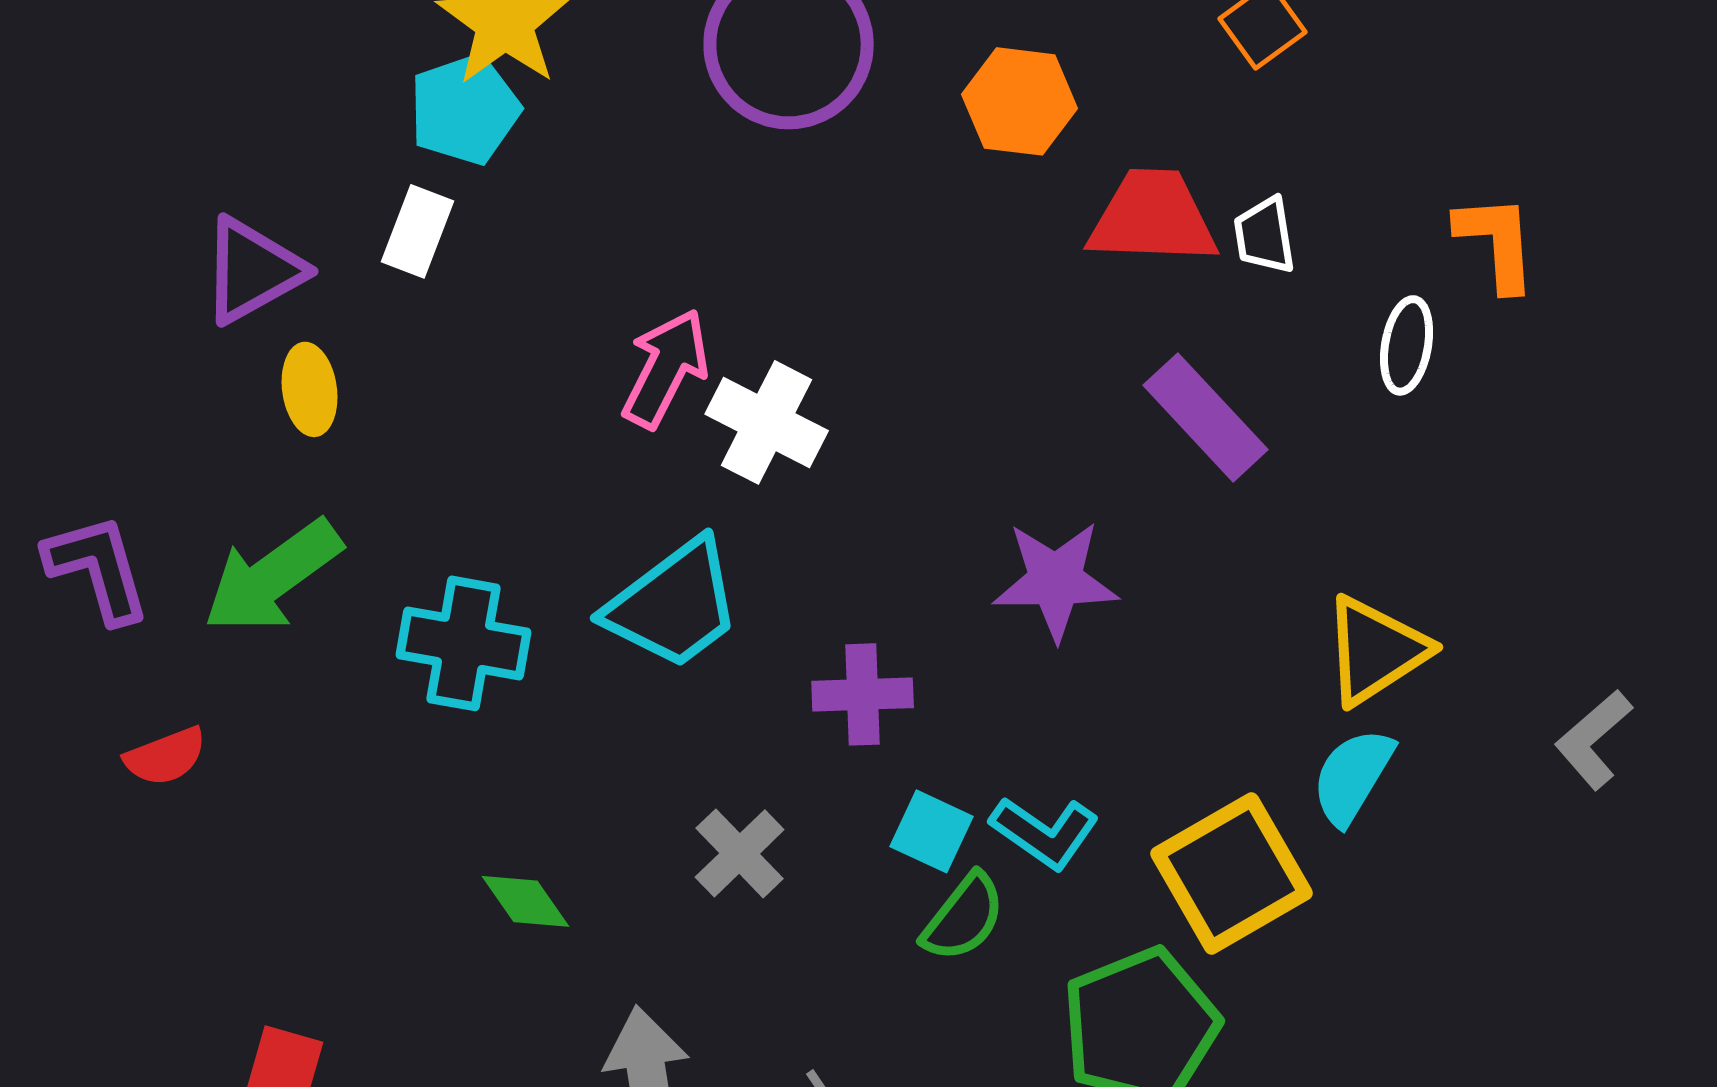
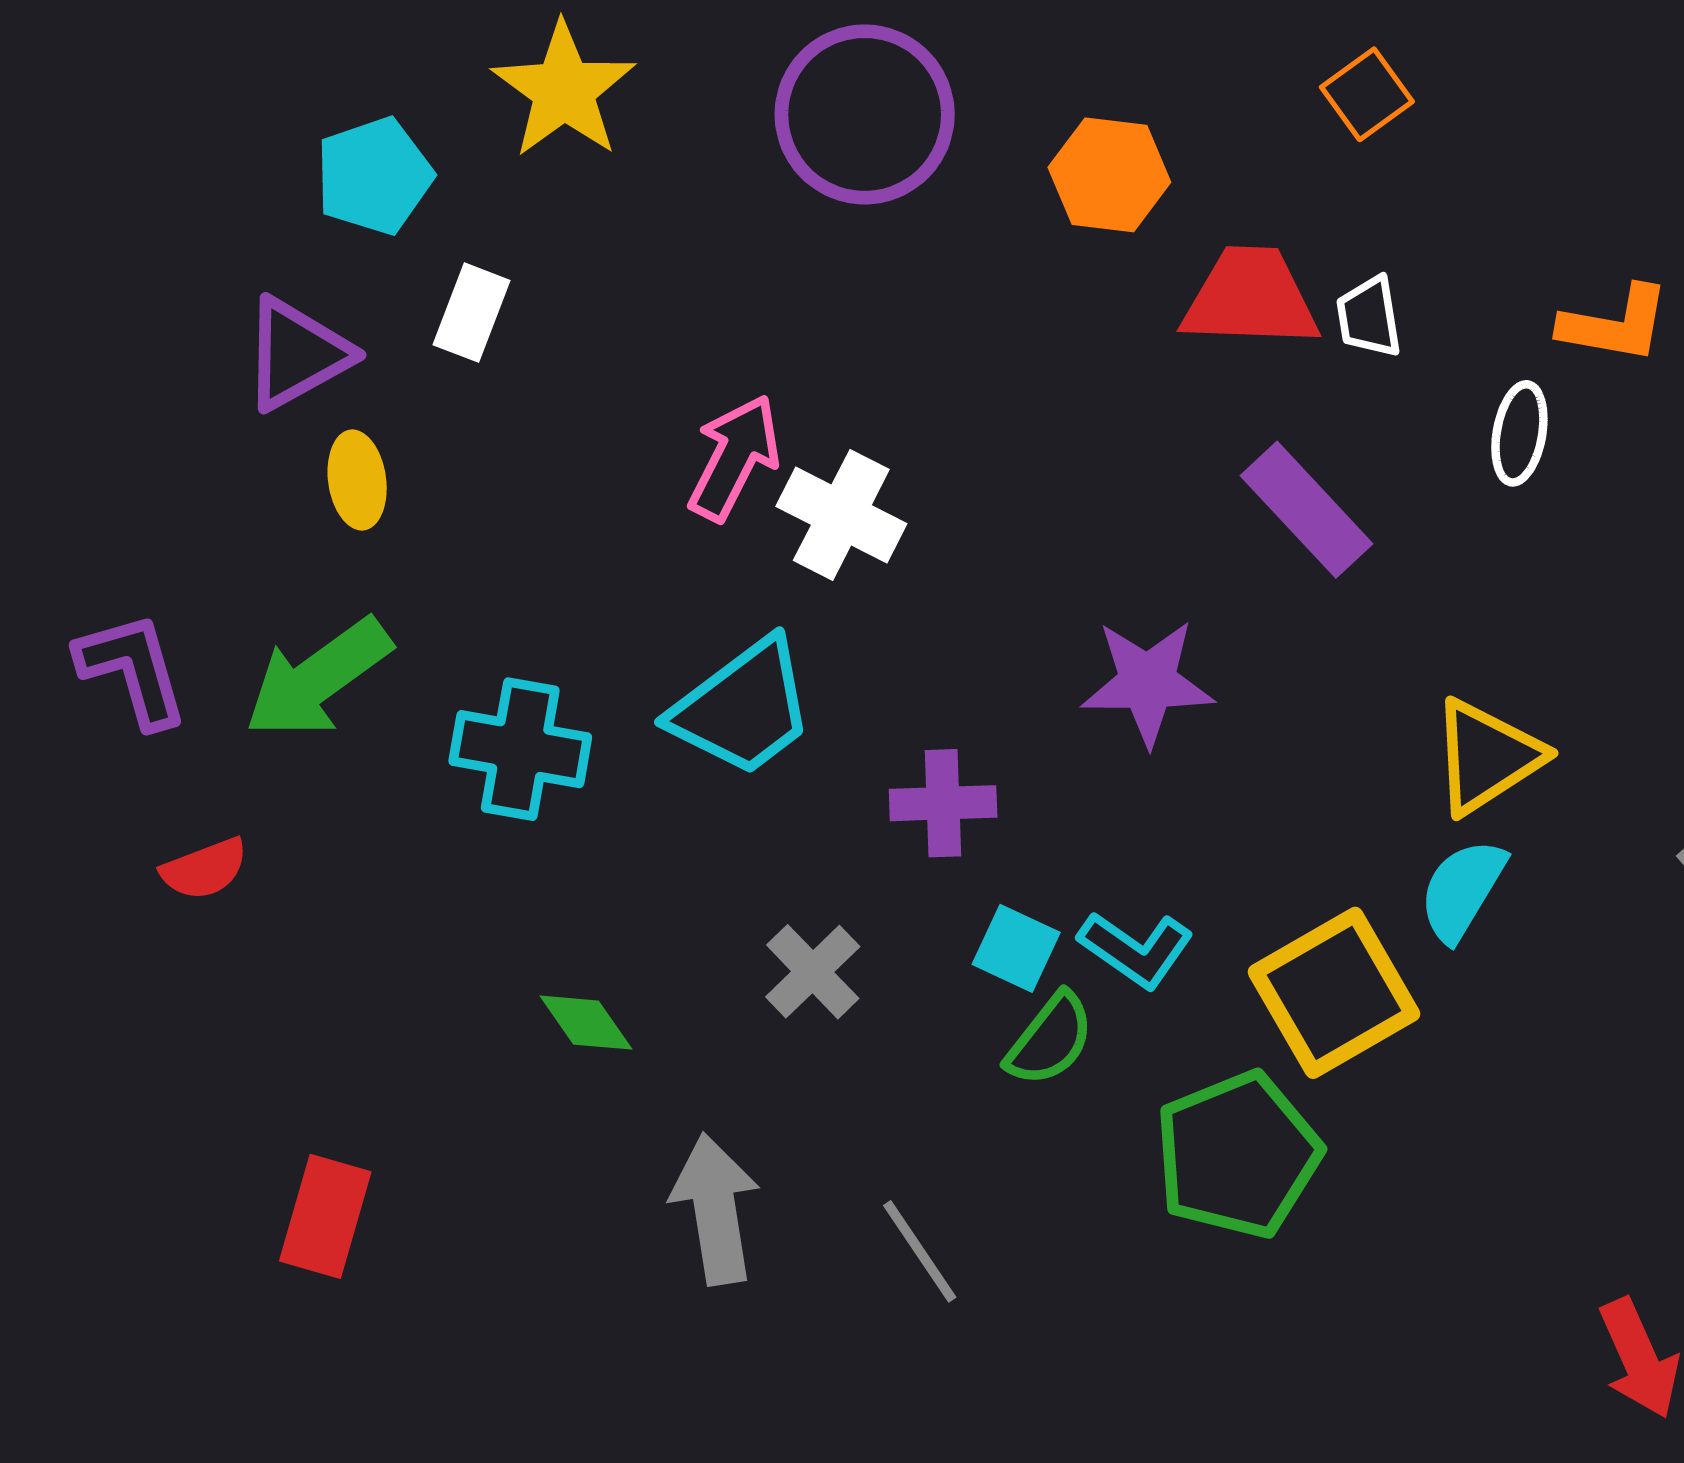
cyan pentagon: (465, 109) -> (374, 176), moved
orange L-shape: (1497, 242) -> (1615, 324), turned 104

